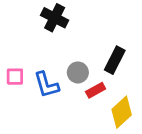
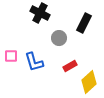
black rectangle: (115, 60) -> (84, 23), moved
gray circle: (78, 72) -> (59, 38), moved

